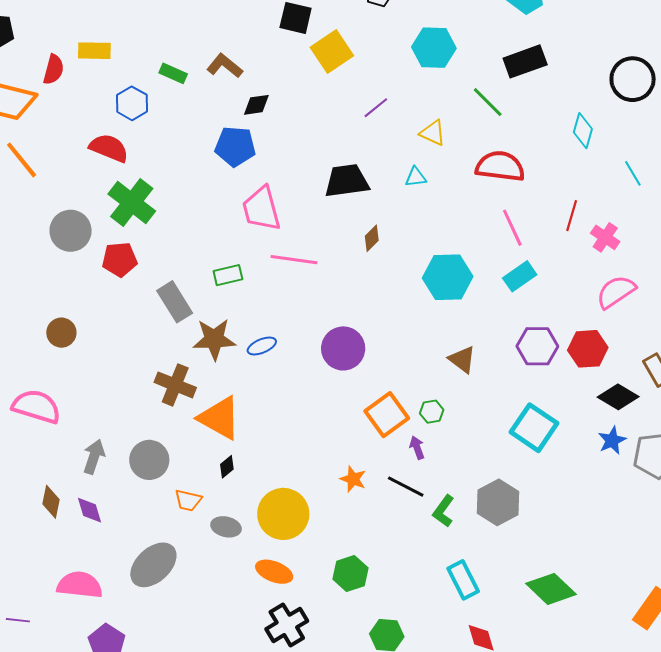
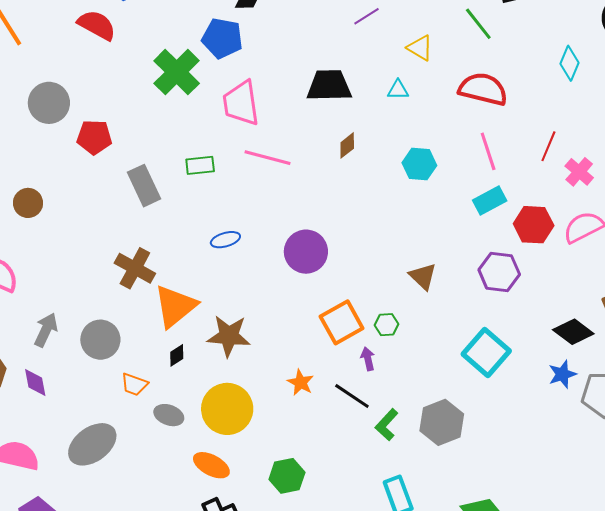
green cross: (132, 203) -> (177, 72), moved
cyan hexagon: (448, 277) -> (419, 164), moved, size x0.7
brown star: (214, 339) -> (229, 336), moved
red hexagon: (588, 349) -> (534, 225), moved
orange triangle: (220, 418) -> (175, 306), turned 45

